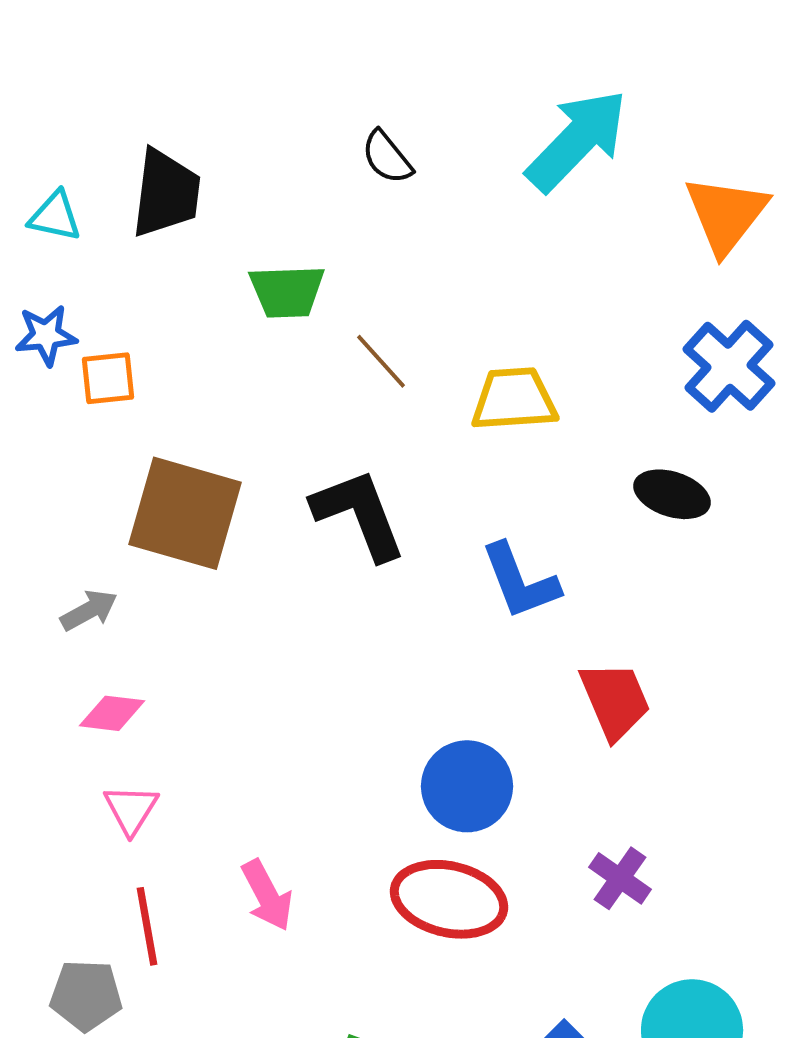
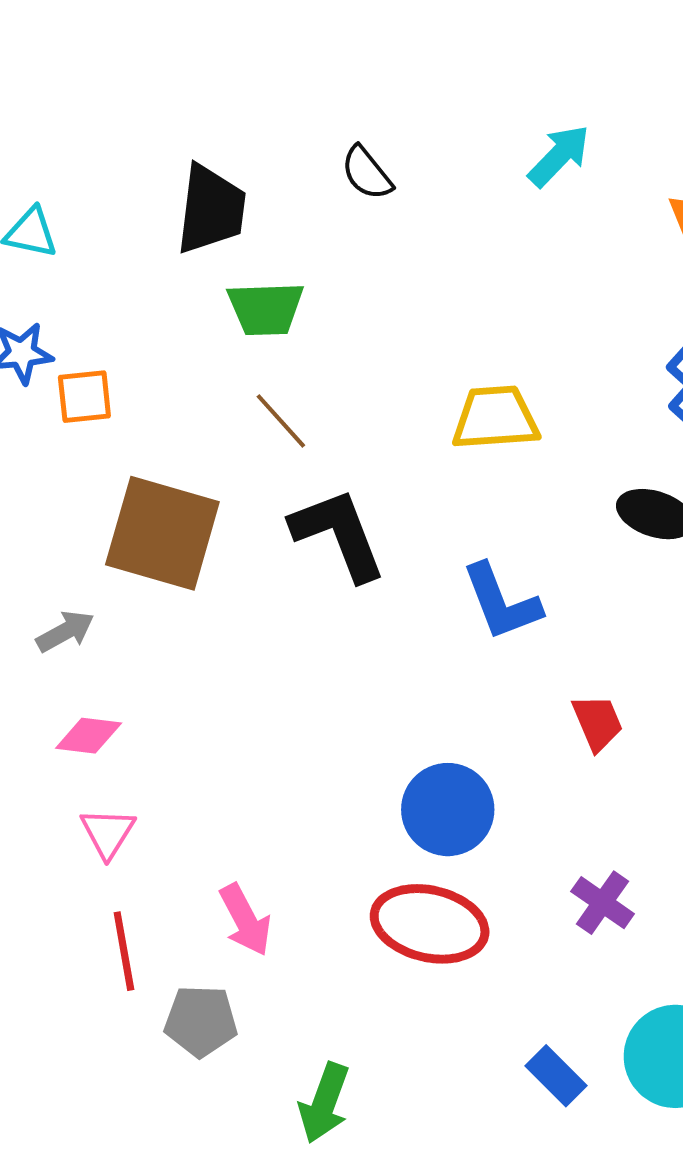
cyan arrow: (577, 140) -> (559, 156), size x0.6
black trapezoid: (166, 193) -> (211, 209), moved
brown line: (381, 361) -> (281, 421), moved
red trapezoid: (615, 700) -> (598, 722), size x0.7
gray pentagon: (86, 995) -> (201, 1021), moved

